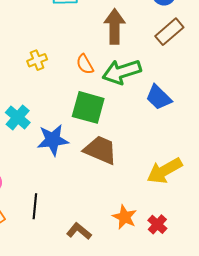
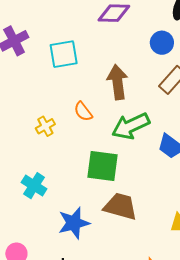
orange semicircle: (85, 64) -> (83, 112), moved
blue star: (53, 140) -> (74, 223), moved

